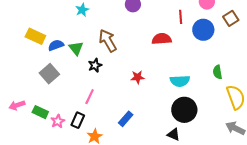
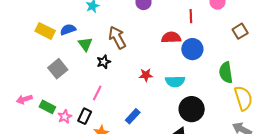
brown square: (231, 18) -> (240, 31), moved
blue circle: (203, 30) -> (192, 49), moved
blue semicircle: (56, 45) -> (68, 29), moved
green semicircle: (217, 72) -> (226, 72), size x1.5
cyan semicircle: (180, 81) -> (175, 81), moved

